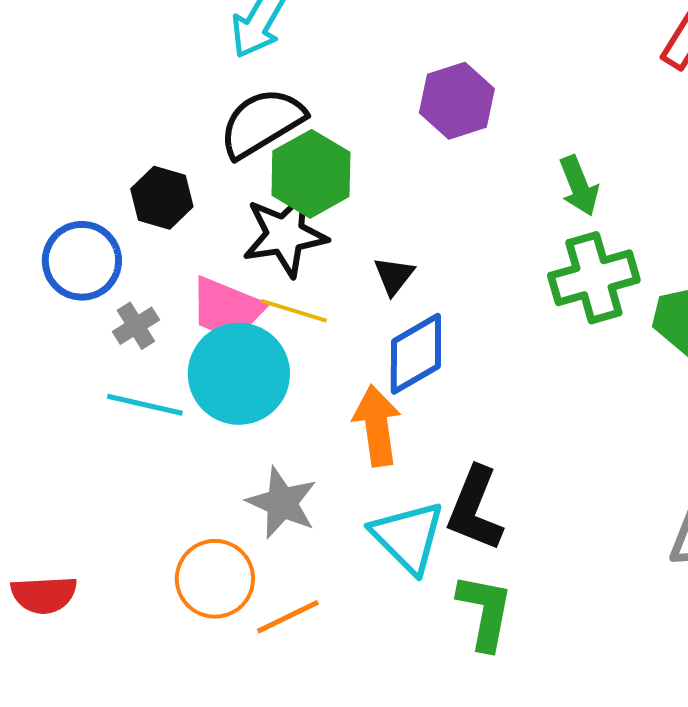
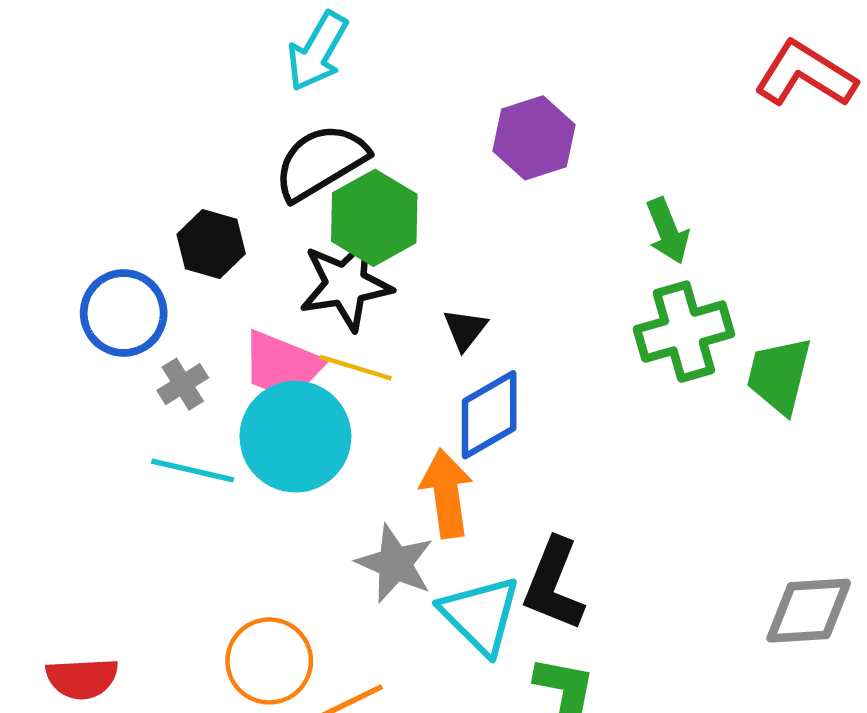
gray star: (282, 503) -> (395, 564), moved

